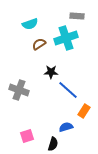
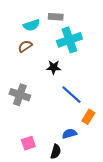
gray rectangle: (77, 16) -> (56, 17), moved
brown semicircle: (39, 44) -> (25, 46), moved
black star: (51, 72) -> (54, 67), moved

